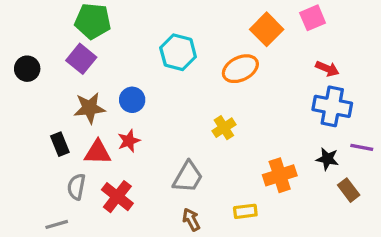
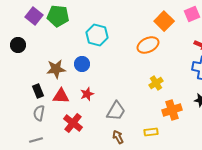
cyan hexagon: (178, 52) -> (97, 35), moved
purple square: (81, 59) -> (34, 16), moved
yellow cross: (224, 128) -> (156, 83), moved
red star: (129, 141) -> (87, 94), moved
gray semicircle: (76, 187) -> (39, 113), moved

